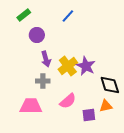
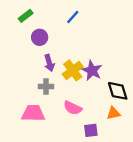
pink semicircle: (68, 101) -> (73, 108), turned 66
purple square: (89, 115) -> (91, 130), moved

